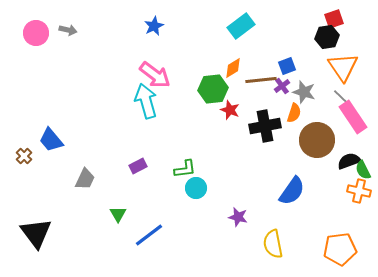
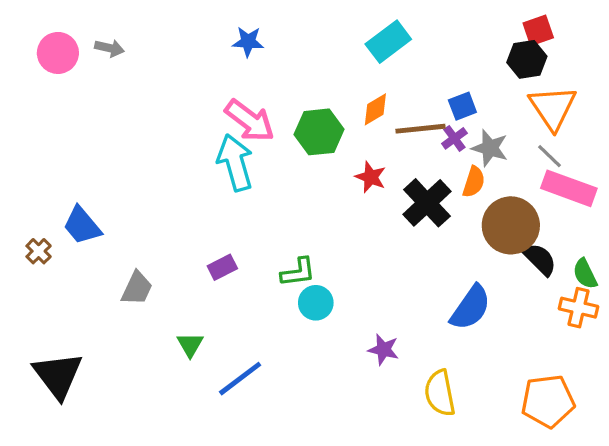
blue star: (154, 26) -> (248, 42), turned 30
green hexagon: (213, 89) -> (319, 132), moved
pink rectangle: (353, 117) -> (569, 188), turned -36
black cross: (265, 126) -> (427, 203), turned -32
black semicircle: (349, 161) -> (540, 259), moved, turned 65

